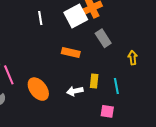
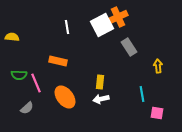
orange rectangle: (71, 53) -> (58, 61), moved
yellow rectangle: (94, 81) -> (100, 82), moved
pink square: (107, 111) -> (157, 113), moved

